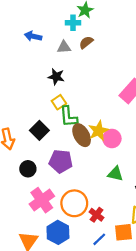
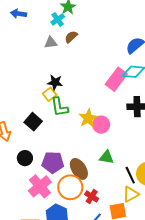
cyan cross: (73, 23) -> (58, 19), turned -32
blue arrow: (33, 36) -> (19, 14), moved
black star: (56, 77) -> (55, 82), moved
brown ellipse: (82, 135) -> (79, 169), moved
purple pentagon: (61, 161) -> (53, 162), moved

